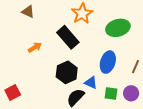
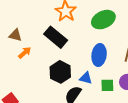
brown triangle: (28, 12) -> (15, 35), moved

